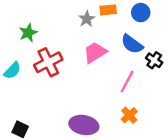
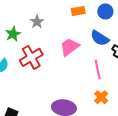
gray star: (87, 19) -> (37, 22), moved
pink line: (127, 82) -> (98, 69), turned -36

